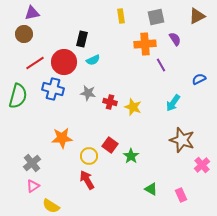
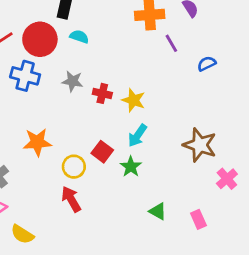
cyan semicircle: (93, 60) -> (79, 37), turned -136
blue semicircle: (199, 79) -> (207, 64), moved
cyan arrow: (173, 103) -> (138, 135), moved

